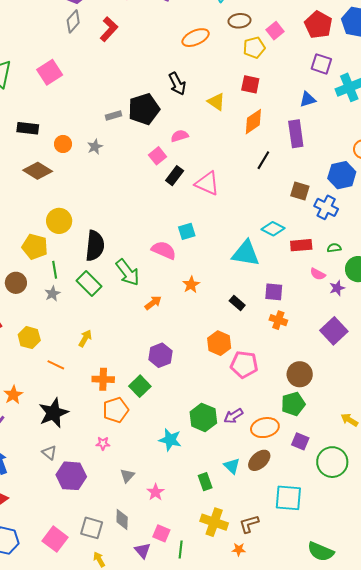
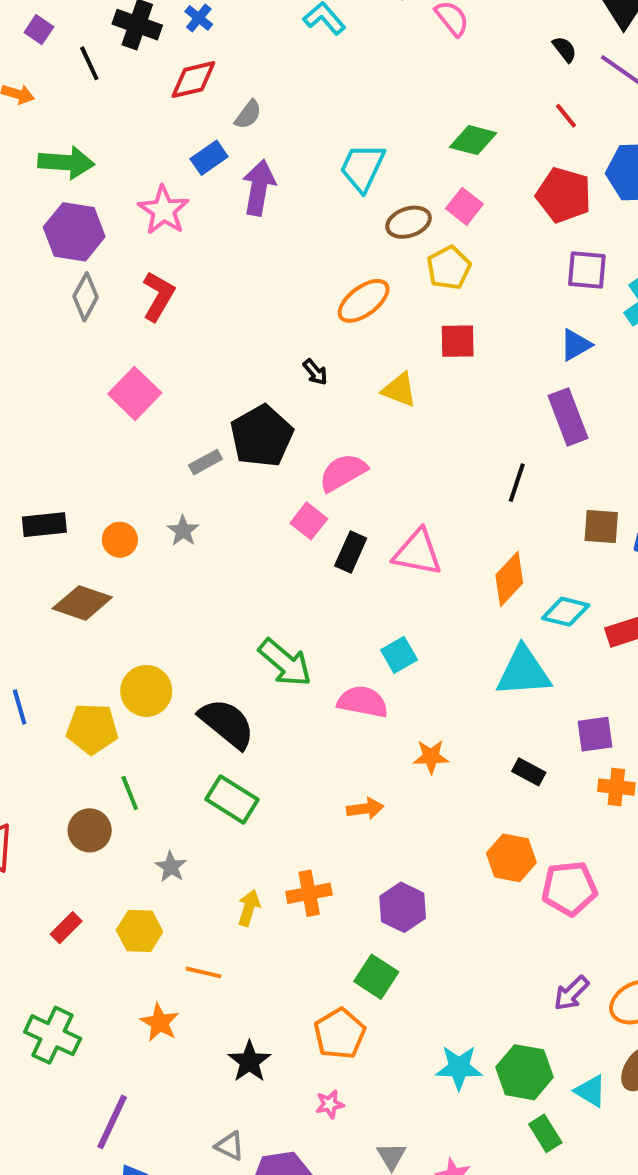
pink square: (275, 31) -> (464, 206), moved
orange ellipse: (196, 38) -> (364, 301), moved
pink square: (50, 72) -> (135, 393), moved
black arrow: (177, 84) -> (315, 372), size x0.6
orange diamond: (253, 122) -> (509, 579), moved
pink semicircle: (180, 136) -> (343, 472), size x1.4
black semicircle: (95, 246) -> (227, 723), turned -44
yellow pentagon: (35, 247) -> (92, 729), moved
green line: (55, 270) -> (130, 793), moved
green arrow: (128, 272) -> (285, 663), moved
orange star: (191, 285) -> (431, 757), turned -30
gray star: (52, 294) -> (171, 867), moved
orange arrow: (153, 303) -> (365, 809), turned 42
orange cross: (103, 379) -> (309, 893), moved
orange star: (13, 395) -> (160, 1023), moved
black star: (53, 413) -> (249, 1062), moved, size x0.7
green hexagon: (203, 417) -> (524, 1072), moved

